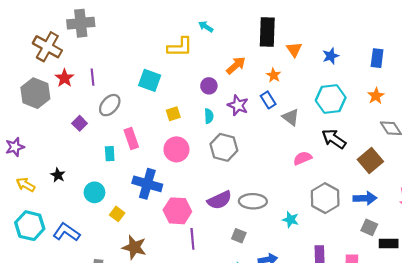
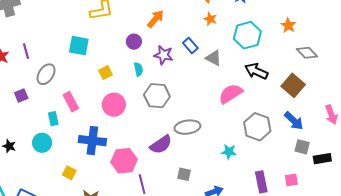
orange star: (274, 75) -> (210, 19), moved
purple square: (80, 123) -> (21, 96), turned 32
pink semicircle: (303, 158) -> (231, 94), size x1.4
cyan circle: (94, 192) -> (42, 143), moved
blue arrow: (365, 198) -> (294, 121), turned 55
gray ellipse: (253, 201) -> (187, 127), moved

